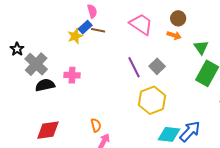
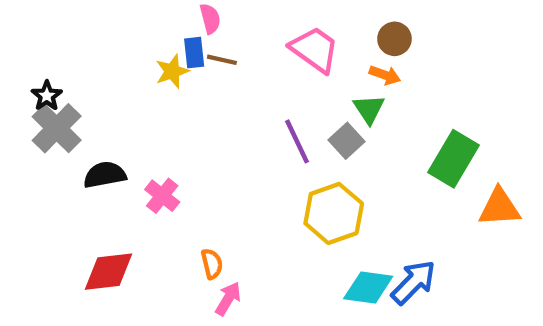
blue rectangle: (85, 27) -> (194, 53), turned -56
green triangle: (201, 47) -> (369, 109), moved
gray cross: (36, 64) -> (57, 128), moved
pink cross: (72, 75) -> (162, 196), moved, turned 35

